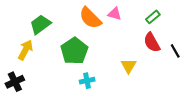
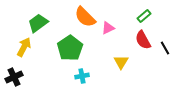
pink triangle: (115, 14) -> (108, 28), moved, turned -40

